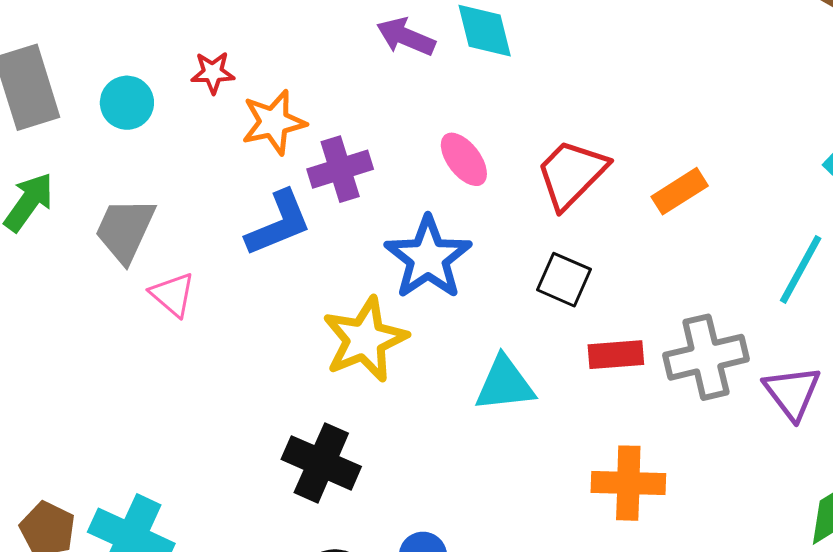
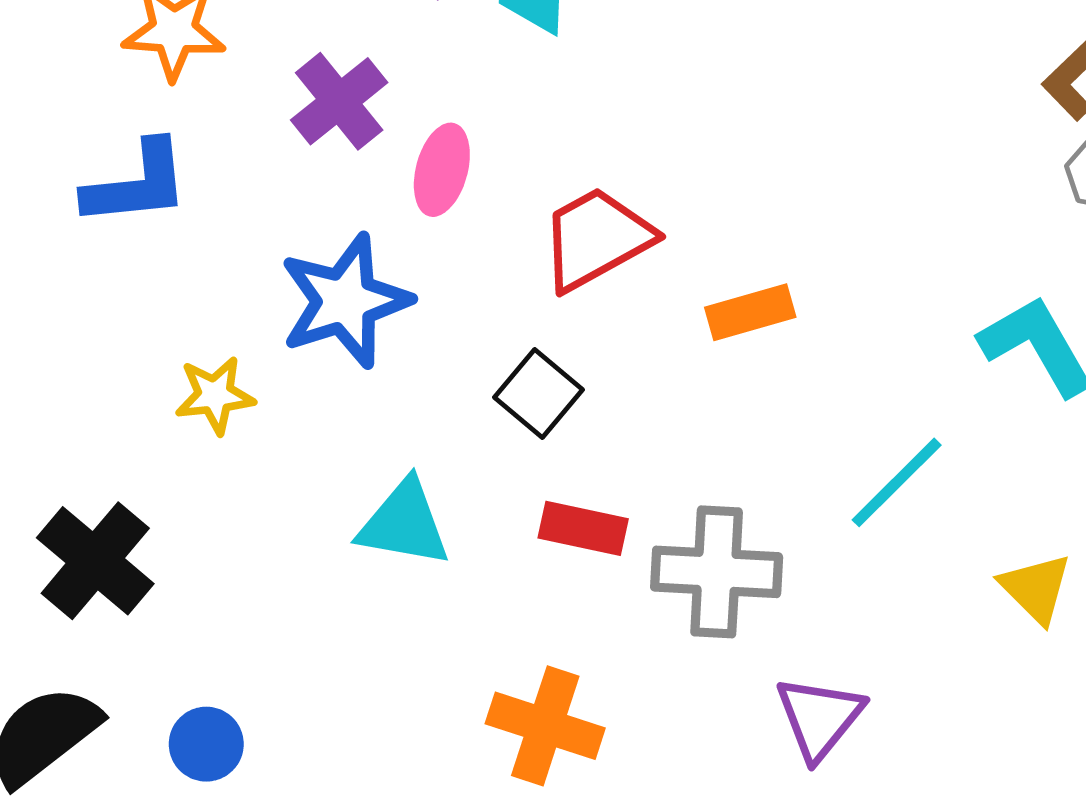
pink ellipse: (464, 159) -> (442, 170), turned 36
purple cross: (340, 169) -> (339, 101), moved, turned -38
yellow star: (365, 339) -> (215, 395), size x0.6
purple triangle: (792, 393) -> (819, 718), moved

